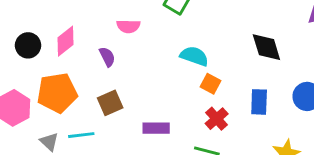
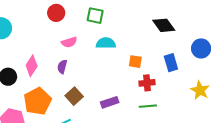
cyan semicircle: (194, 56) -> (106, 43), moved
purple semicircle: (107, 57) -> (62, 67), turned -120
red cross: (217, 119) -> (147, 83), turned -35

